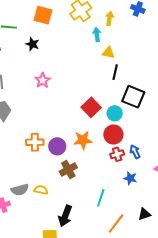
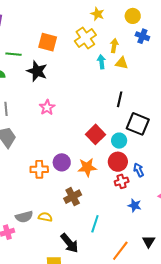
black star: (32, 44) -> (37, 71), size x1.5
yellow triangle: (108, 53) -> (122, 63), moved
purple circle: (57, 146) -> (62, 162), moved
blue arrow: (135, 152) -> (139, 170), moved
cyan line: (101, 198) -> (95, 224), moved
black triangle: (144, 214) -> (149, 241), turned -40
black arrow: (65, 216) -> (69, 243), turned -60

